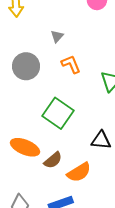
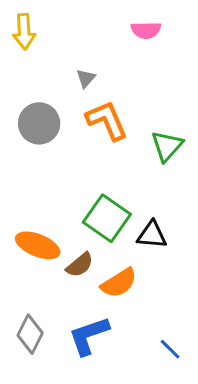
orange L-shape: (71, 64) -> (107, 120), size x1.4
green square: (58, 113) -> (107, 218), moved

